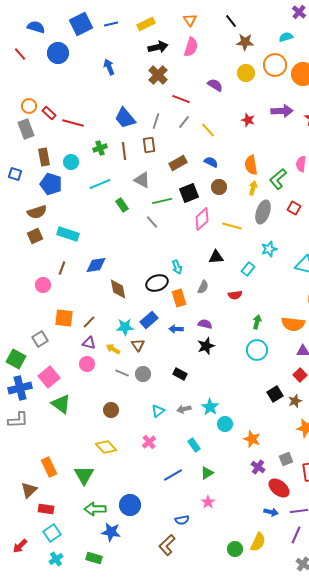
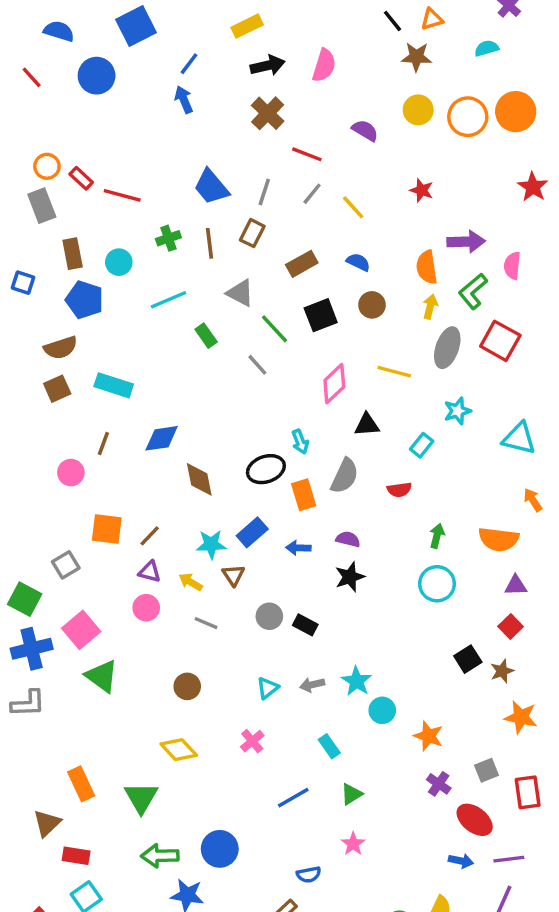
orange triangle: (190, 20) -> (432, 19), moved, turned 48
blue line: (111, 24) -> (189, 64), moved, turned -40
orange circle: (275, 65) -> (468, 117), moved
purple arrow: (282, 111) -> (466, 242), moved
brown rectangle: (149, 145) -> (252, 233), turned 35
green line: (162, 201) -> (274, 329), turned 60
red square: (294, 208) -> (500, 341), size x1.6
pink diamond: (202, 219) -> (334, 384), moved
gray semicircle: (203, 287) -> (345, 476), size x1.5
gray circle: (143, 374) -> (269, 616), moved

